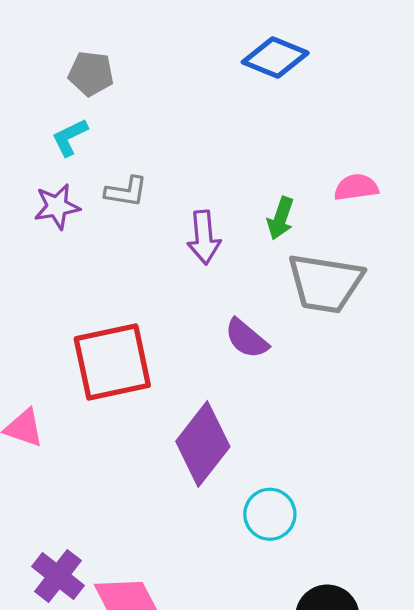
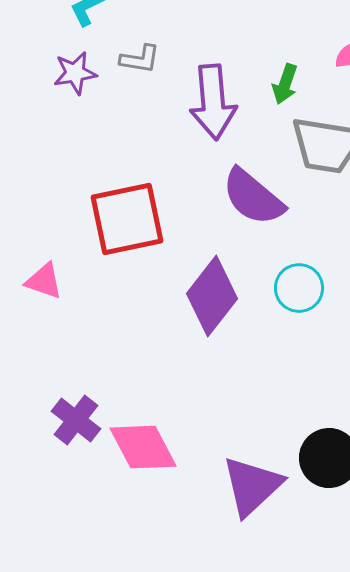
purple arrow: (204, 237) -> (213, 102), size x1.5
purple semicircle: (246, 339) -> (253, 197), size x1.5
cyan circle: (270, 514) -> (299, 288), moved

